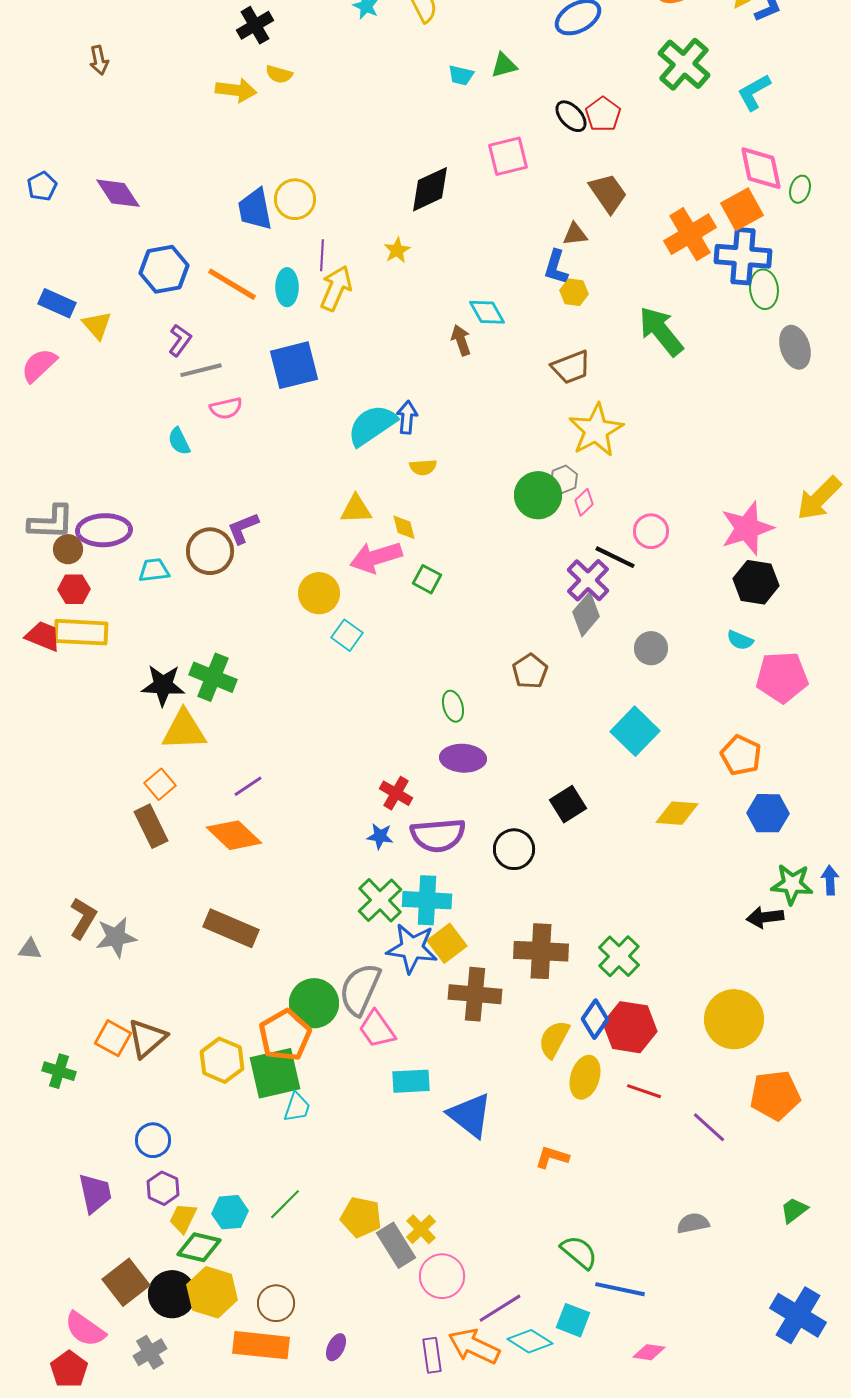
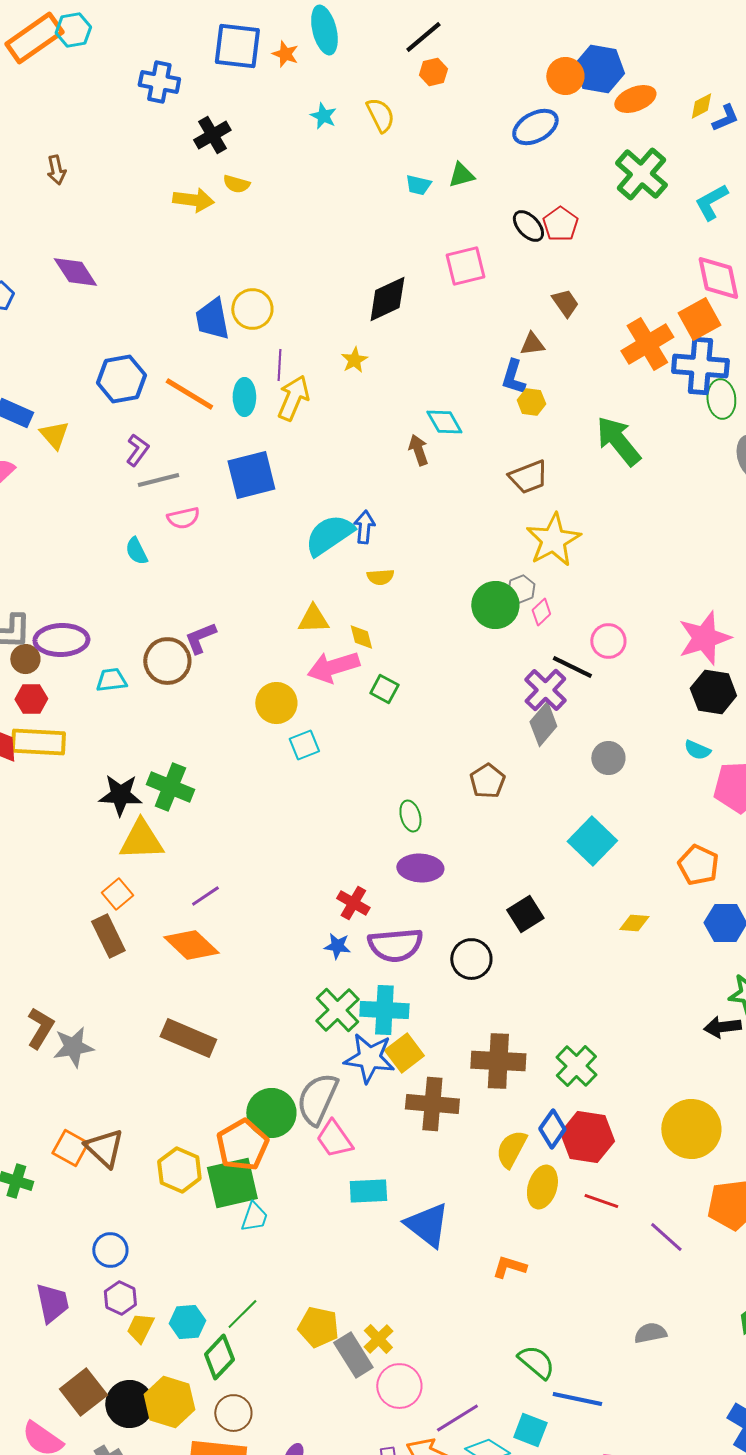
purple diamond: (118, 193) -> (75, 272), moved
brown trapezoid: (608, 193) -> (565, 303), size x0.7
cyan square: (347, 635) -> (304, 745), turned 32
yellow diamond: (677, 813) -> (634, 923), size x0.7
brown triangle: (147, 1038) -> (104, 1148), turned -36
green diamond: (199, 1247) -> (219, 1357), moved, turned -60

